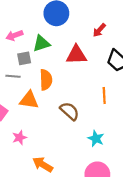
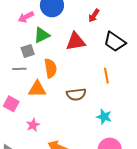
pink arrow: (14, 35) -> (26, 17), moved
brown semicircle: (70, 111) -> (76, 94), turned 138

